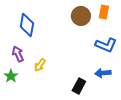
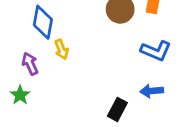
yellow arrow: (40, 65) -> (62, 49), moved, turned -56

